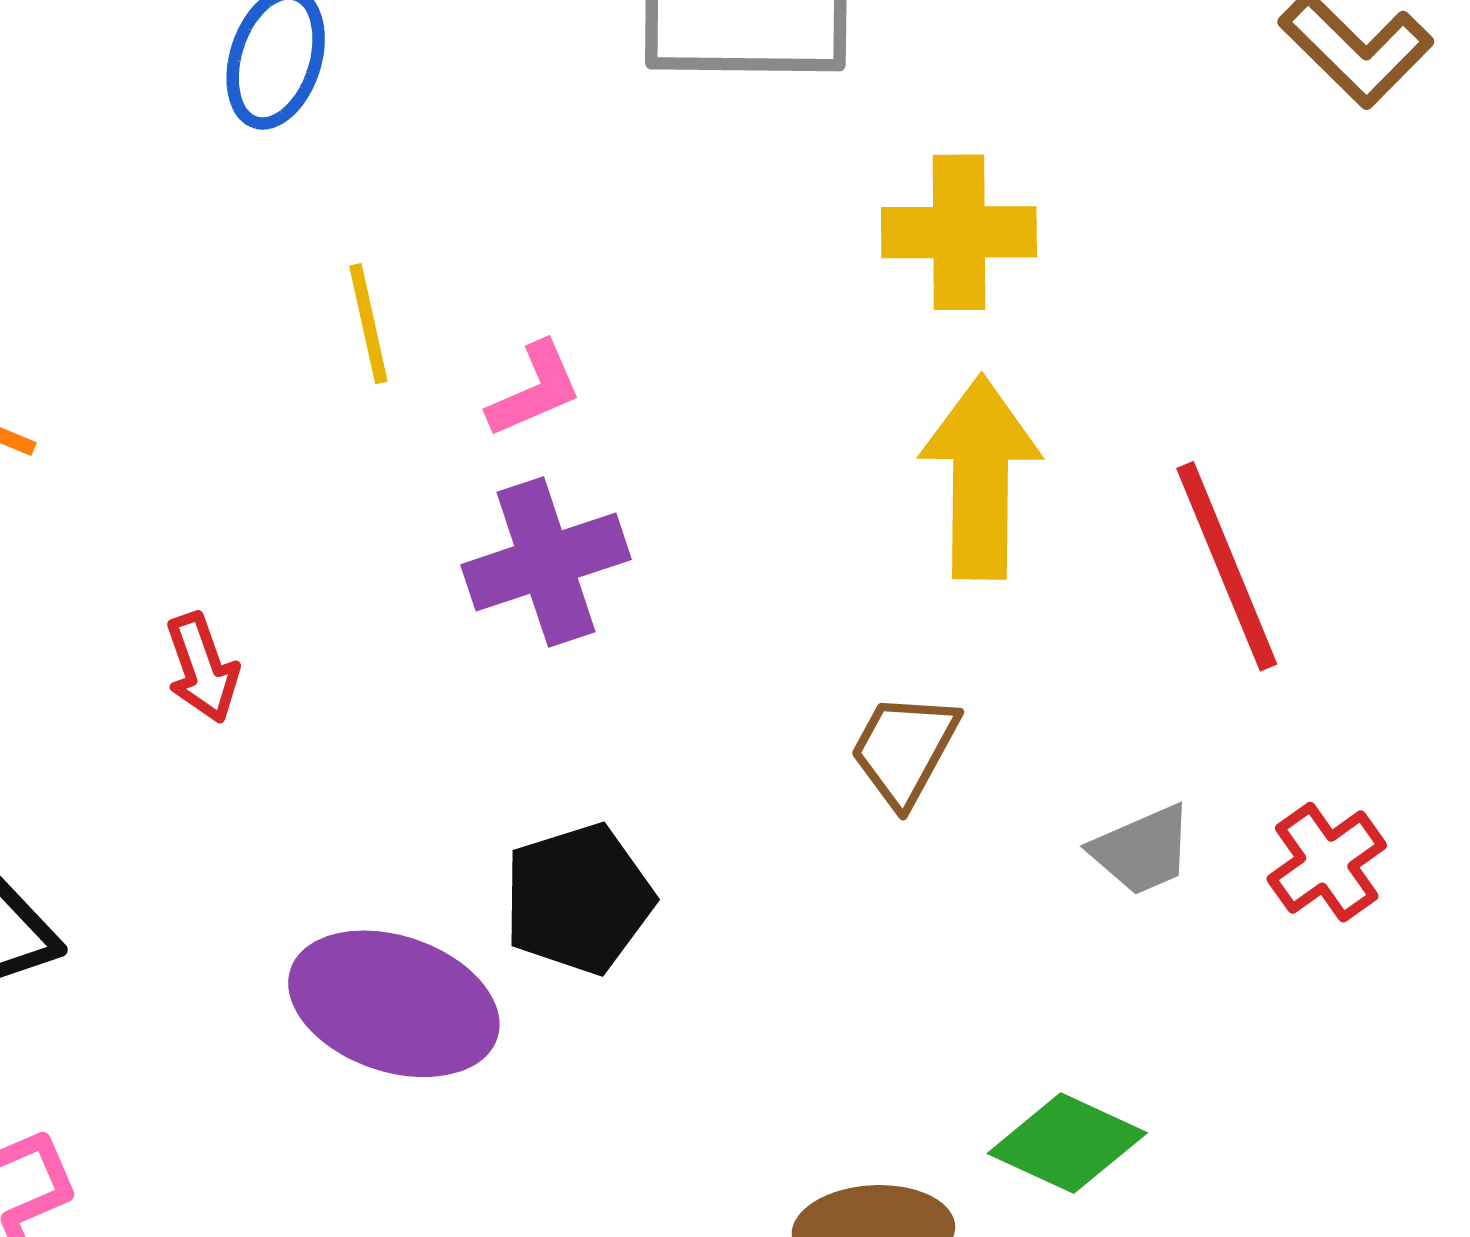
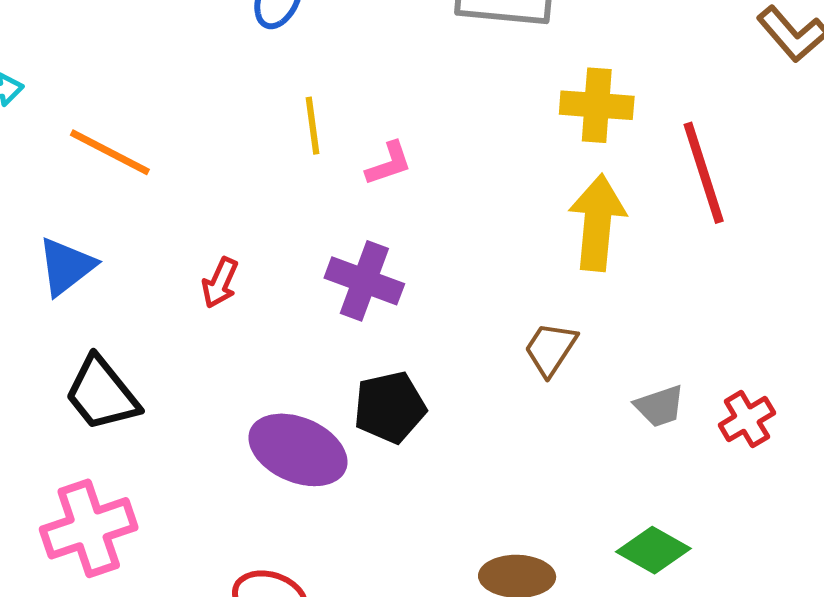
purple cross: (546, 562) -> (364, 281), moved, turned 34
red line: (1227, 566) -> (704, 173), moved
red arrow: (202, 668) -> (220, 283), turned 39
green diamond: (1067, 1143) -> (653, 550), moved

